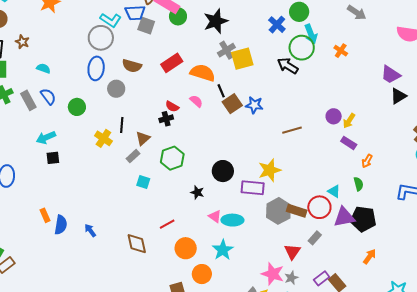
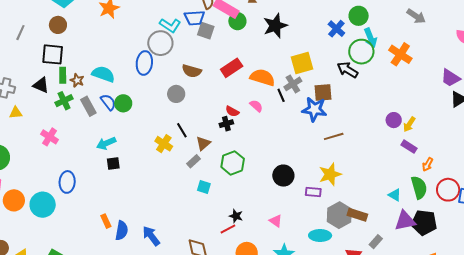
brown star: (22, 42) -> (77, 80), moved
gray cross: (226, 50) -> (293, 84), moved
orange cross: (341, 51) -> (400, 54), size x1.6
cyan semicircle: (43, 68) -> (103, 74), size x1.6
blue ellipse: (96, 68) -> (144, 63), moved
brown square: (232, 104) -> (323, 92), moved, turned 30
blue star: (254, 105) -> (314, 109), size x1.4
green circle: (77, 107) -> (123, 103), moved
black line: (122, 125) -> (182, 130), turned -35
brown line: (292, 130) -> (334, 136), moved
green semicircle: (358, 184) -> (419, 187), size x1.6
purple rectangle: (253, 188) -> (313, 192), size x0.7
black star: (197, 192) -> (236, 216), moved
red circle: (319, 207) -> (448, 190), moved
cyan ellipse: (232, 220) -> (320, 235), moved
blue arrow: (90, 230) -> (151, 236), size x1.5

